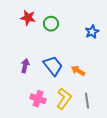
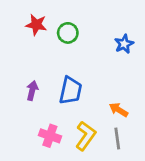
blue trapezoid: (53, 66) -> (71, 91), turned 50
orange arrow: (78, 71) -> (119, 110), moved

